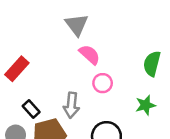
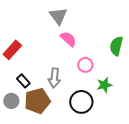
pink circle: (103, 83) -> (85, 65), moved
green star: (145, 105) -> (104, 85), moved

